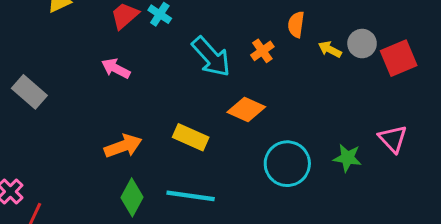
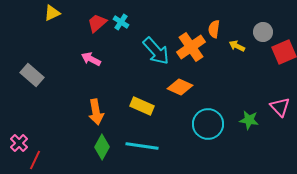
gray circle: (362, 44) -> (263, 32), moved
orange cross: (262, 51) -> (191, 47), size x1.8
orange arrow: (123, 146) -> (96, 112), turned 100

